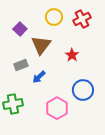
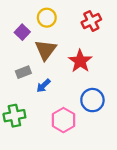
yellow circle: (54, 17) -> (47, 18), moved
red star: (72, 55) -> (80, 61), size x1.5

